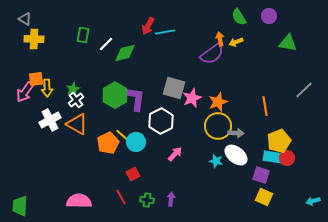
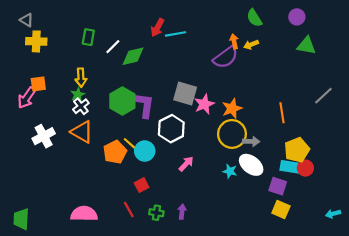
purple circle: (269, 16) -> (297, 17), moved
yellow arrow: (47, 88) -> (81, 78), moved
white cross: (50, 120) -> (44, 136), moved

